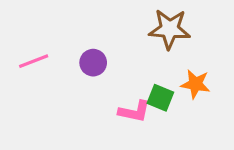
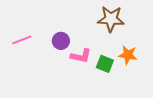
pink L-shape: (134, 112) -> (81, 56), moved

